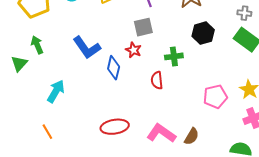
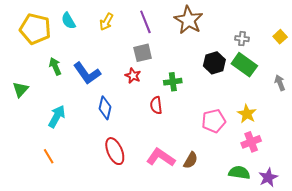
black hexagon: (203, 33) -> (214, 63), moved
green arrow: (37, 45) -> (55, 66), moved
blue diamond: (114, 68) -> (105, 108), moved
red ellipse: (115, 127) -> (115, 151), turned 76

